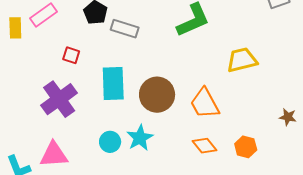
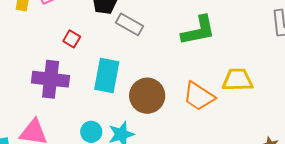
purple cross: (59, 99) -> (51, 79), turned 30
orange trapezoid: (205, 103) -> (199, 96), moved, turned -40

